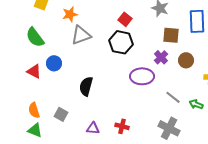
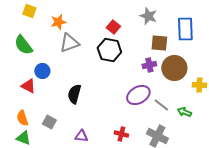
purple cross: (161, 57) -> (149, 65), turned 32
brown circle: (186, 60) -> (174, 68), size x1.6
red triangle: (34, 71) -> (28, 86), moved
purple ellipse: (142, 76) -> (138, 95), moved, turned -30
red cross: (122, 126) -> (121, 134), moved

